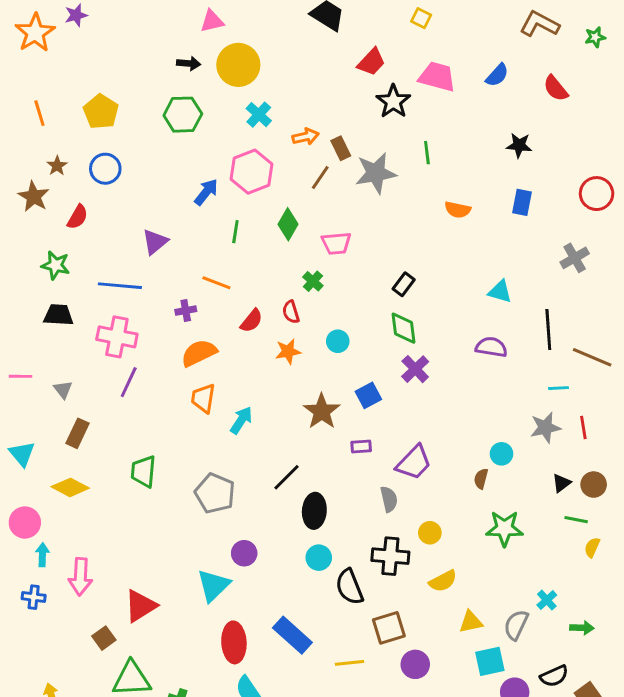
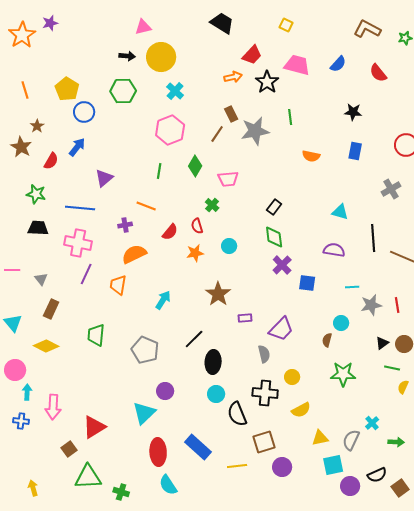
orange arrow: (306, 137) -> (233, 77), moved
blue circle: (105, 169) -> (84, 112), moved
blue arrow: (206, 192) -> (77, 147), moved
cyan line: (559, 388) -> (352, 287), moved
blue square: (368, 395) -> (307, 283), moved, turned 36
orange trapezoid: (203, 398) -> (118, 285), moved

